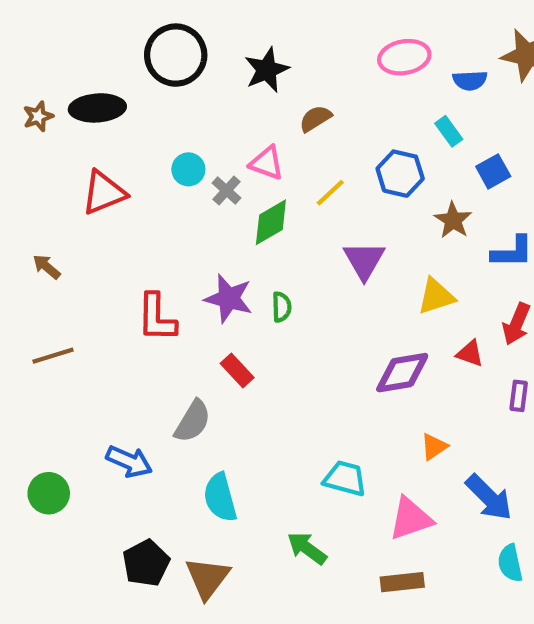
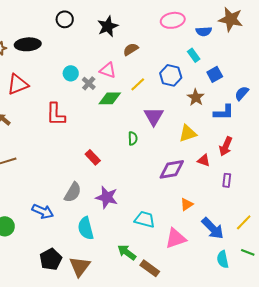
black circle: (176, 55) -> (65, 19), size x0.6
red triangle: (104, 193) -> (18, 84), moved
green diamond: (271, 222) -> (110, 98), turned 30
purple star: (229, 298) -> (107, 197), moved
green semicircle: (282, 307) -> (133, 138), moved
red L-shape: (157, 318) -> (56, 114), moved
red rectangle: (237, 370) -> (93, 157), moved
brown rectangle: (402, 582) -> (150, 268), moved, turned 42

